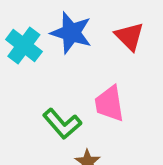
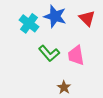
green L-shape: (62, 124) -> (49, 53), moved

